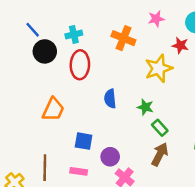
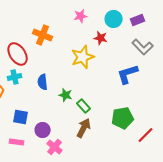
cyan cross: (74, 34) -> (15, 77), moved
orange cross: (123, 38) -> (43, 35), moved
red ellipse: (80, 65) -> (18, 54), turned -35
green star: (145, 107) -> (66, 95), moved

